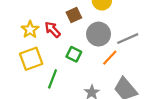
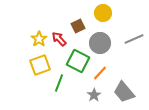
gray line: (128, 39) -> (134, 39), moved
green square: (74, 54) -> (78, 61), size x1.6
orange line: (110, 58) -> (100, 73), moved

